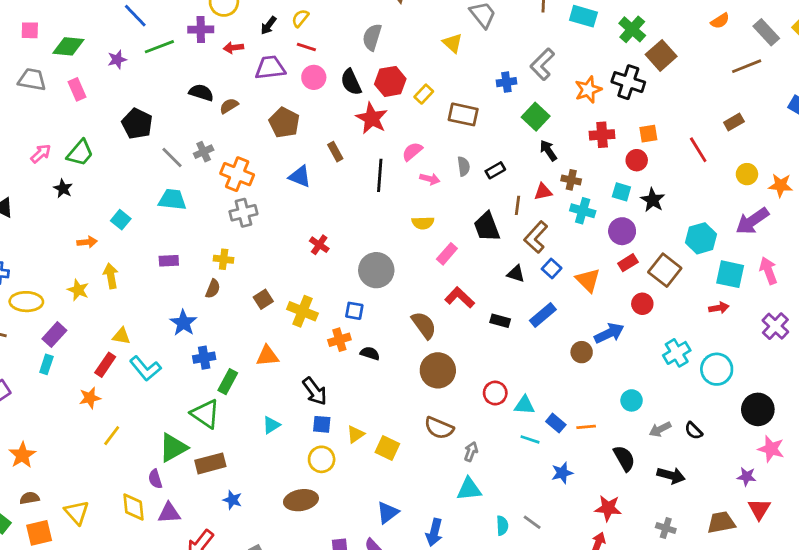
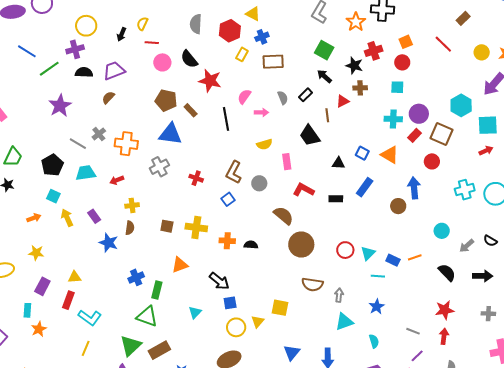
red arrow: (233, 48) -> (117, 180), moved
purple star: (117, 60) -> (60, 106), moved, size x1.6
purple trapezoid: (270, 68) -> (114, 71), moved
red hexagon: (390, 81) -> (230, 31), moved
blue cross: (506, 82) -> (262, 37), moved
black semicircle: (201, 93) -> (84, 72), moved
brown pentagon: (284, 123) -> (166, 100), moved
black pentagon: (137, 124) -> (52, 165), moved, turned 30
black arrow: (548, 150) -> (324, 76), moved
blue triangle: (300, 176) -> (170, 134), size x1.4
black star: (653, 200) -> (354, 65), moved
cyan cross: (583, 211) -> (393, 119), moved
gray cross: (243, 213) -> (159, 167), moved
purple circle: (622, 231) -> (419, 114), moved
brown L-shape: (536, 237) -> (234, 172), moved
pink rectangle: (447, 254) -> (287, 162), turned -35
purple rectangle: (169, 261) -> (94, 216), turned 72
gray circle: (376, 270) -> (259, 183), moved, size x0.6
yellow arrow: (111, 276) -> (67, 218), moved
brown square: (263, 299) -> (167, 226), turned -32
blue square: (354, 311) -> (228, 199), moved, turned -32
blue star: (183, 323) -> (109, 243), moved
blue arrow: (609, 333) -> (414, 188), turned -55
purple rectangle: (54, 335) -> (42, 286), moved
orange cross: (339, 340) -> (227, 241), turned 35
cyan cross: (677, 353) -> (465, 190), turned 30
cyan L-shape: (145, 368) -> (90, 318), moved
orange star: (90, 398) -> (39, 329), moved
cyan triangle: (524, 405) -> (368, 253), turned -35
yellow triangle: (356, 434) -> (258, 322), moved
blue star: (562, 473) -> (377, 307), moved
gray line: (532, 522) -> (413, 331), moved

